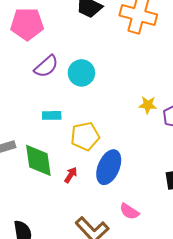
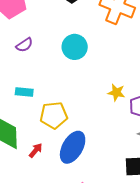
purple semicircle: (46, 66) -> (24, 45), size x0.7
cyan circle: (81, 73) -> (75, 47), moved

